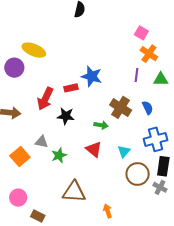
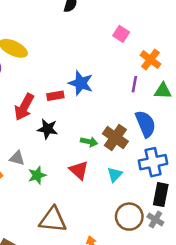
pink square: (141, 33) -> (121, 34), moved
brown cross: (121, 107) -> (115, 138), moved
blue semicircle: (148, 108) -> (145, 124), size x1.6
brown circle: (138, 174) -> (129, 217), moved

